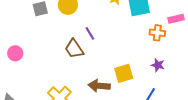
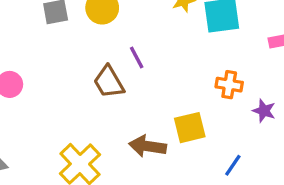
orange cross: (157, 33) -> (229, 85), moved
purple star: (158, 65) -> (264, 111), moved

